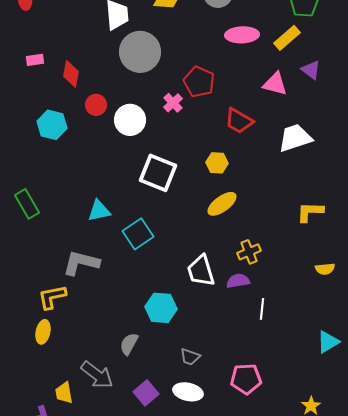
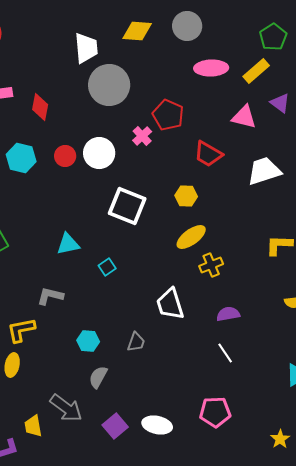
red circle: (96, 105) -> (65, 156), moved
cyan square: (138, 234) -> (107, 267), size x0.6
yellow cross: (249, 252) -> (211, 265), moved
gray L-shape: (81, 263) -> (50, 296), size x0.7
purple semicircle: (238, 281) -> (228, 314), moved
cyan hexagon: (161, 308) -> (88, 341), moved, size x0.7
white line: (262, 309) -> (225, 353), moved, turned -40
gray trapezoid: (190, 357) -> (136, 342), moved, turned -90

